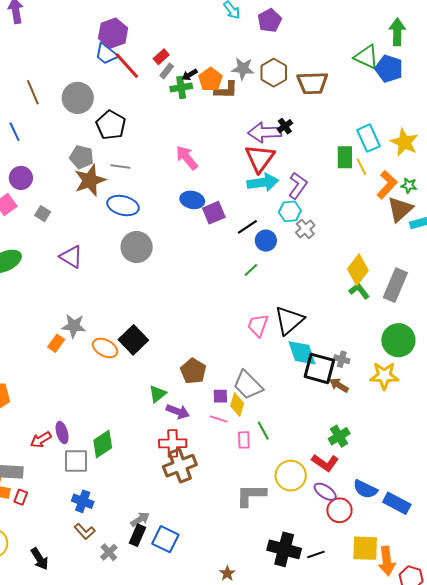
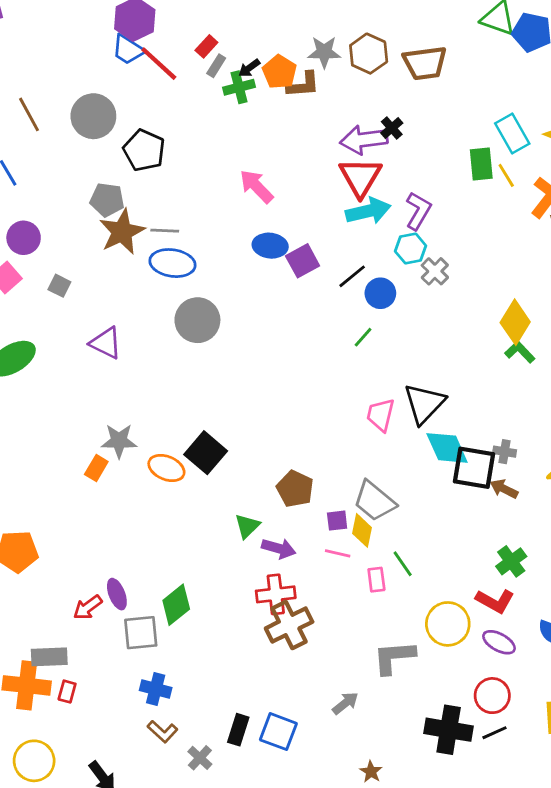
gray line: (120, 166) -> (165, 231), moved
red circle: (339, 510) -> (492, 696), moved
gray arrow: (140, 519) -> (345, 703), moved

